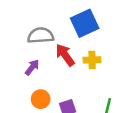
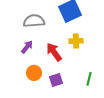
red arrow: (65, 55) -> (54, 52), moved

